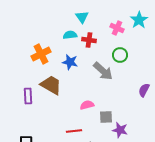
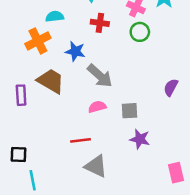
cyan semicircle: (70, 35) -> (55, 16), moved
green circle: (120, 55) -> (140, 32), moved
gray arrow: (103, 71) -> (100, 76), moved
gray square: (106, 117) -> (129, 111), moved

